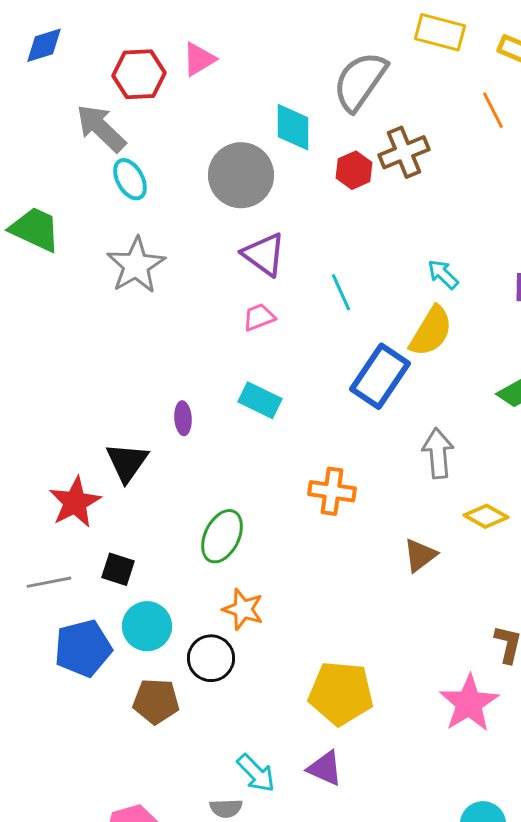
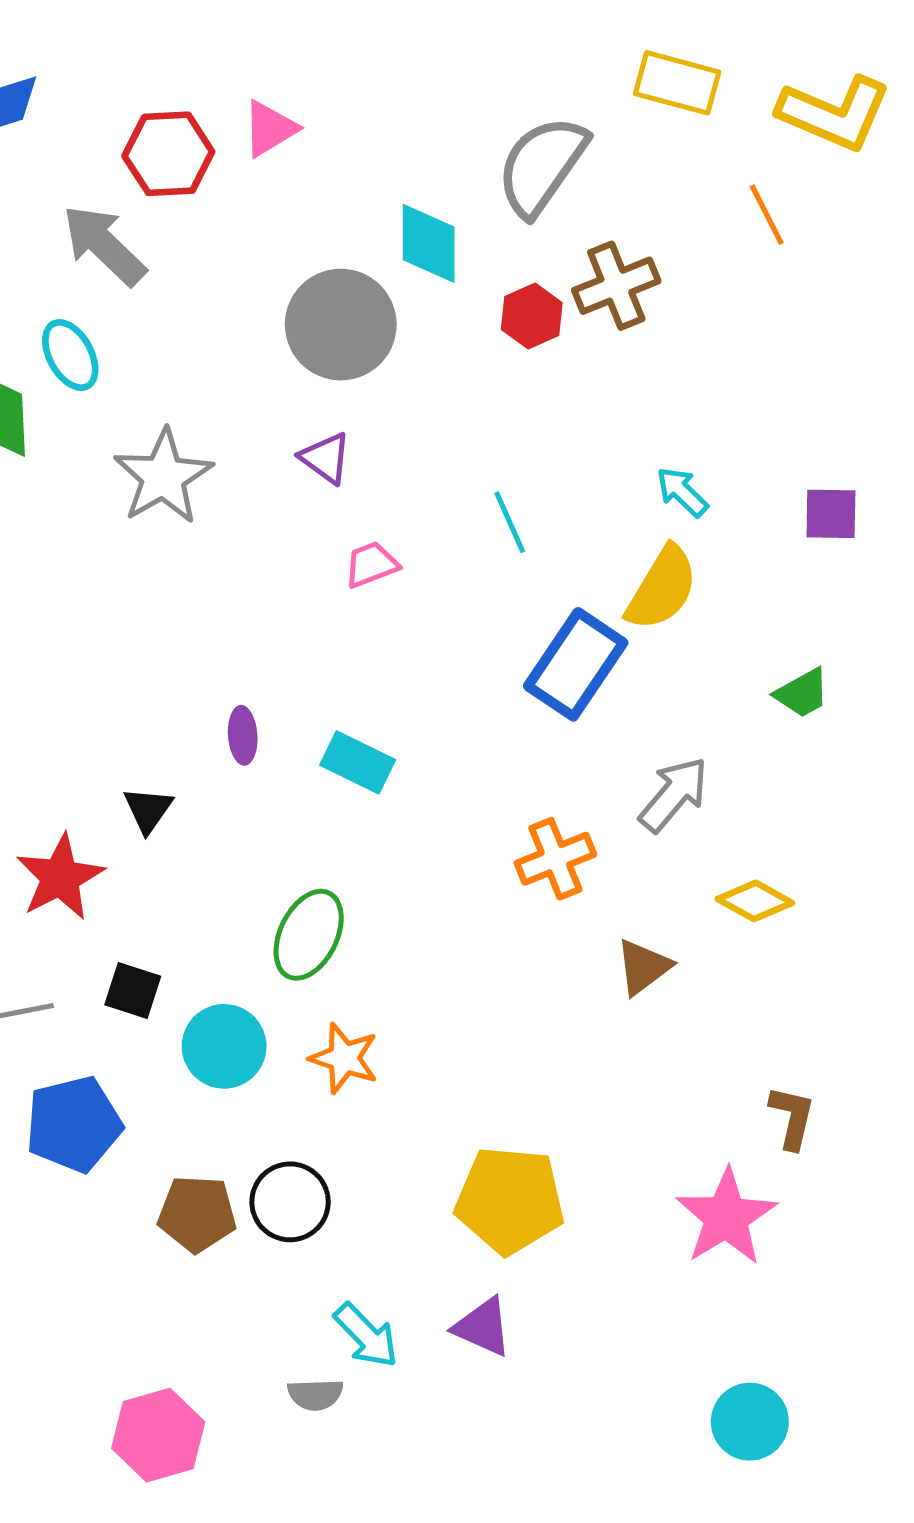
cyan ellipse: (130, 179) -> (70, 355), moved
purple triangle: (264, 254) -> (326, 458), moved, size x0.7
cyan rectangle: (260, 400) -> (358, 762), moved
gray arrow: (438, 453) -> (674, 794), turned 45
black triangle: (127, 462) -> (148, 810), size x0.7
orange cross: (332, 491) -> (555, 859), moved, turned -30
cyan circle: (147, 626) -> (224, 1046), moved
black circle: (211, 658) -> (290, 1202), moved

